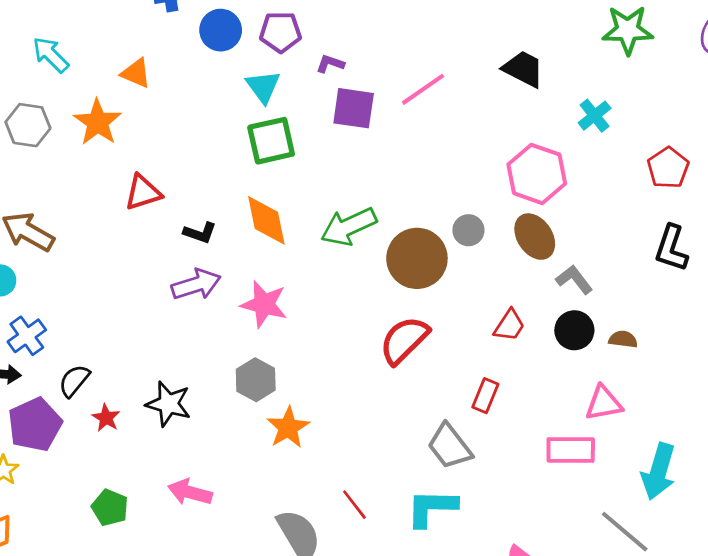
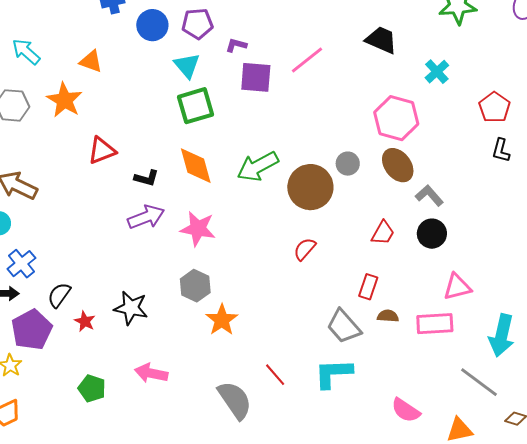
black L-shape: (671, 248) -> (501, 150), moved, size x0.7
brown semicircle: (623, 339) -> (388, 316), moved
red semicircle: (404, 340) -> (305, 249), size x0.6

